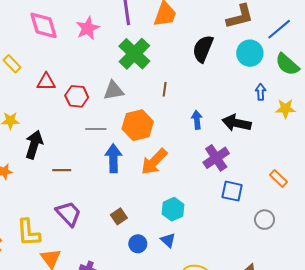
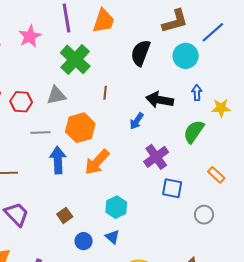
green semicircle: (287, 64) -> (194, 132), moved, turned 85
blue arrow: (197, 120) -> (137, 121), turned -138
black arrow: (237, 123) -> (160, 100), moved

